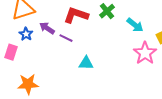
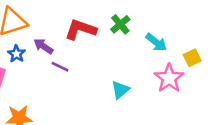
purple line: (66, 38) -> (60, 67), moved
cyan triangle: (86, 63) -> (120, 90), moved, turned -42

